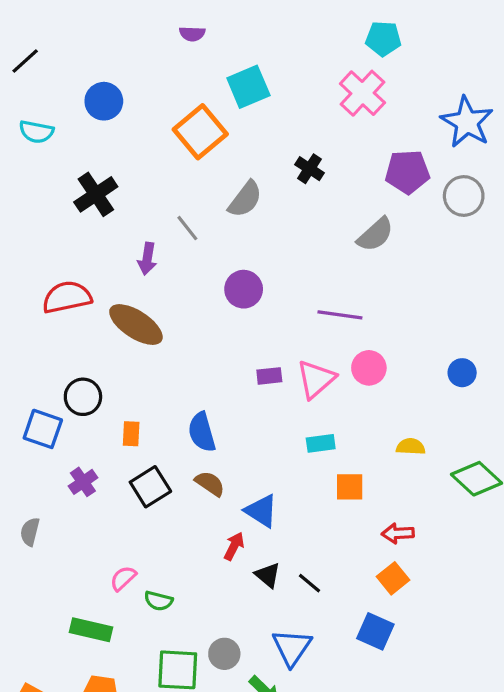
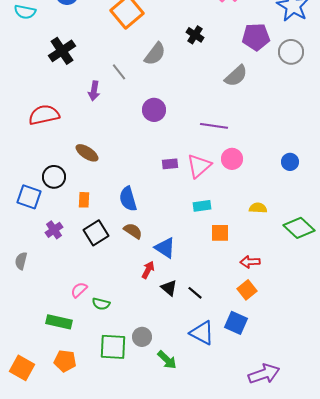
brown ellipse: (136, 325) -> (87, 153), moved, size x0.7
blue triangle: (292, 647) -> (202, 333), moved, turned -36

